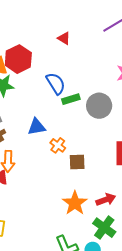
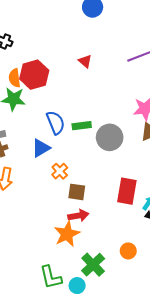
blue semicircle: (56, 83) -> (56, 123), moved
blue triangle: (36, 127) -> (41, 148), turned -30
red arrow: (106, 200) -> (78, 216), moved

